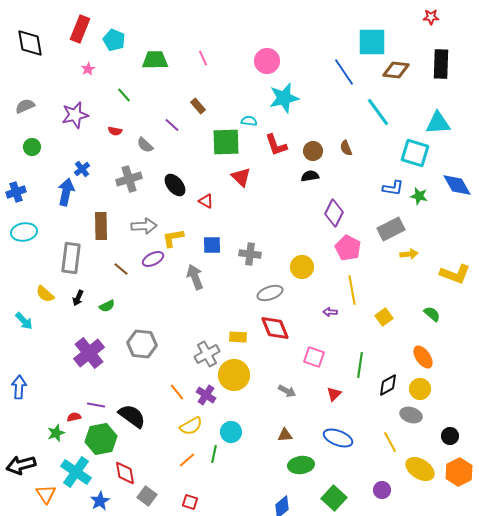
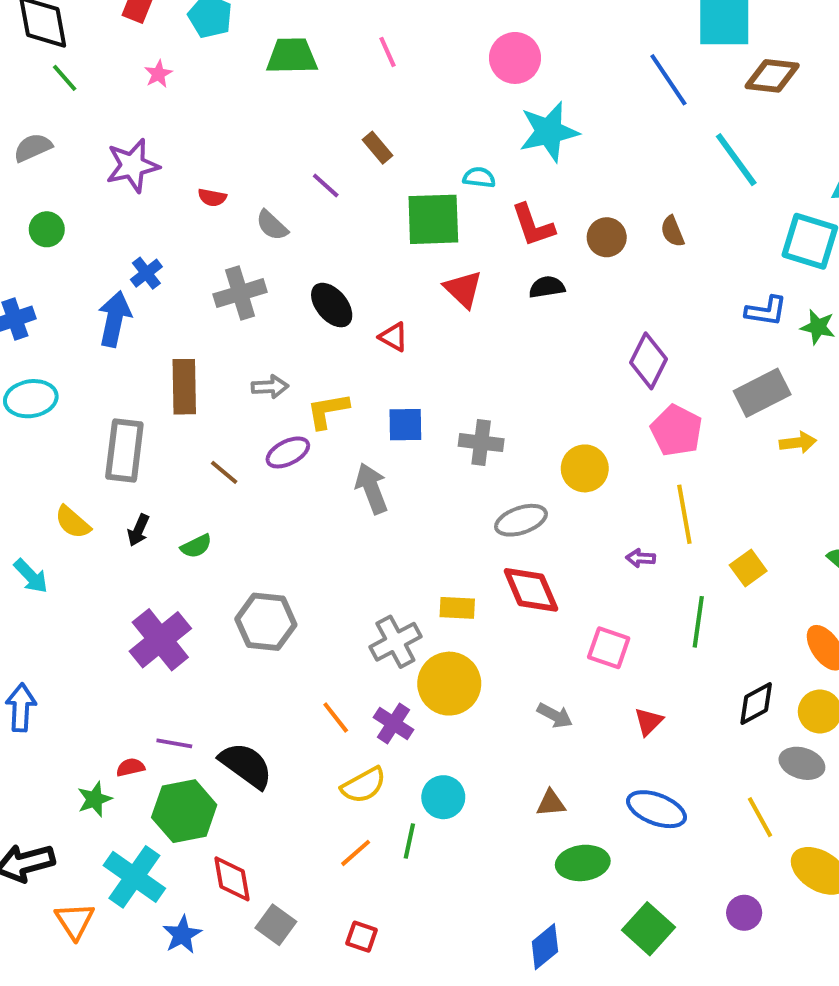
green line: (124, 95) -> (65, 78), moved
black semicircle: (310, 176) -> (547, 287), moved
gray arrow: (144, 226) -> (270, 387), size x0.7
green line: (360, 365) -> (698, 622), moved

